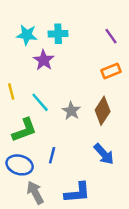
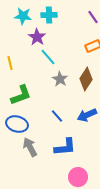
cyan line: (40, 102) -> (48, 57), moved
blue arrow: (104, 154) -> (87, 115), turned 108
blue line: (52, 155) -> (57, 116), moved, turned -56

